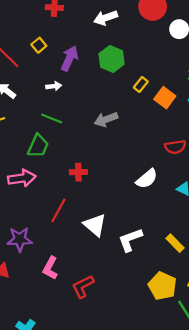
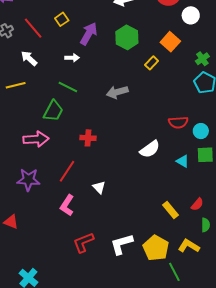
orange square: (165, 98) -> (170, 42), moved
white triangle: (95, 225) -> (99, 187), size x0.6
purple star: (20, 239) -> (28, 180), moved
white L-shape: (130, 240) -> (122, 244), moved
pink L-shape: (50, 268) -> (67, 205), moved

